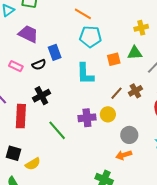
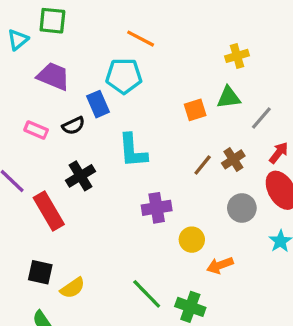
cyan pentagon: (90, 37) -> (124, 76), moved
cyan L-shape: (85, 74) -> (133, 151), moved
yellow circle: (108, 114) -> (192, 240), moved
red rectangle: (21, 116) -> (49, 211), turned -30
green line: (57, 130) -> (147, 294), moved
gray circle: (129, 135) -> (242, 208), moved

